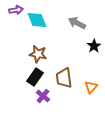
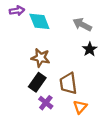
black star: (94, 46) -> (90, 49), moved
orange triangle: (91, 87) -> (80, 107), moved

